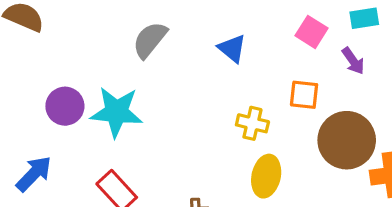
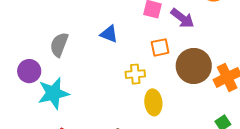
purple arrow: (353, 61) -> (182, 18), size x1.4
purple circle: (65, 106) -> (29, 71), moved

